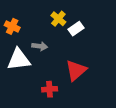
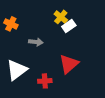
yellow cross: (58, 19) -> (61, 17), moved
white triangle: (19, 59) -> (17, 70), moved, turned -30

